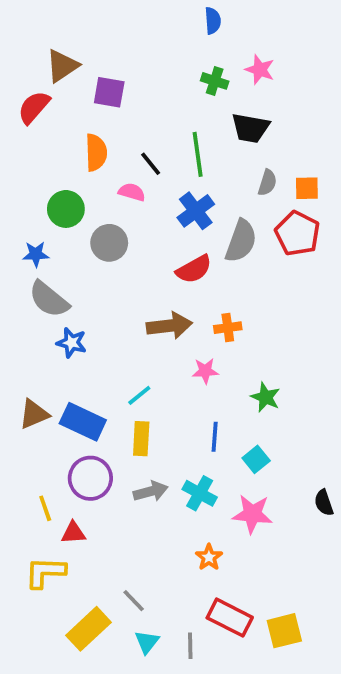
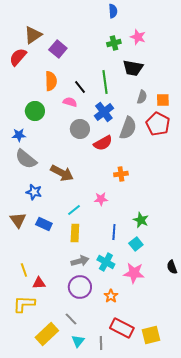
green cross: (215, 81) -> (114, 43), turned -32
purple square: (109, 92) -> (58, 49), turned 30
gray circle: (109, 243) -> (80, 129), moved
brown arrow: (169, 326) -> (62, 173), moved, turned 35
blue star: (72, 343) -> (34, 192), moved
pink star: (205, 371) -> (101, 199), moved
green star: (265, 397) -> (141, 220), moved
brown triangle: (34, 414) -> (18, 220), turned -42
blue rectangle: (83, 422) -> (44, 224), size x0.7
purple circle: (90, 478) -> (80, 287), moved

